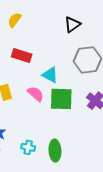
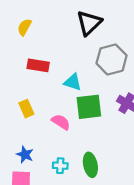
black triangle: (72, 25) -> (89, 23), size x1.4
pink semicircle: (36, 94) -> (61, 122), moved

